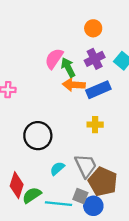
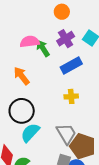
pink semicircle: (54, 59) -> (30, 42), turned 54
orange arrow: (74, 85) -> (22, 76), moved, turned 54
cyan semicircle: (57, 169) -> (30, 133), moved, size x1.5

